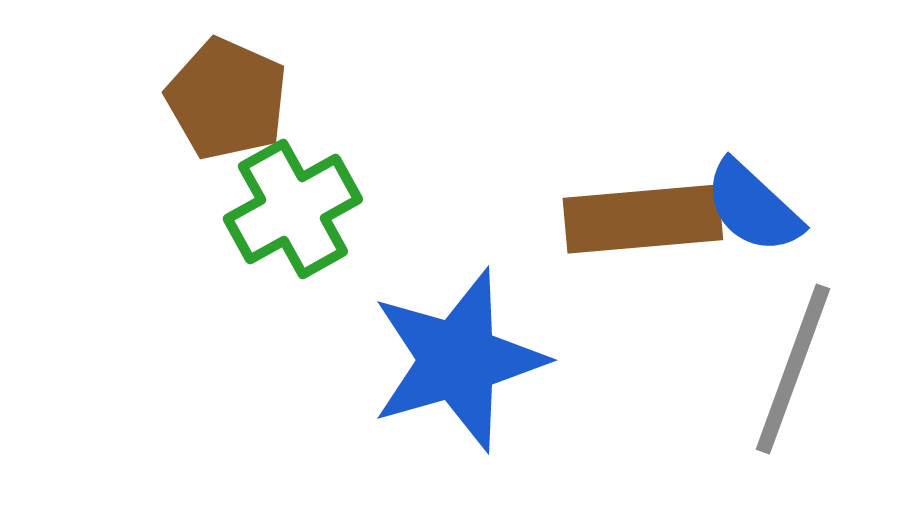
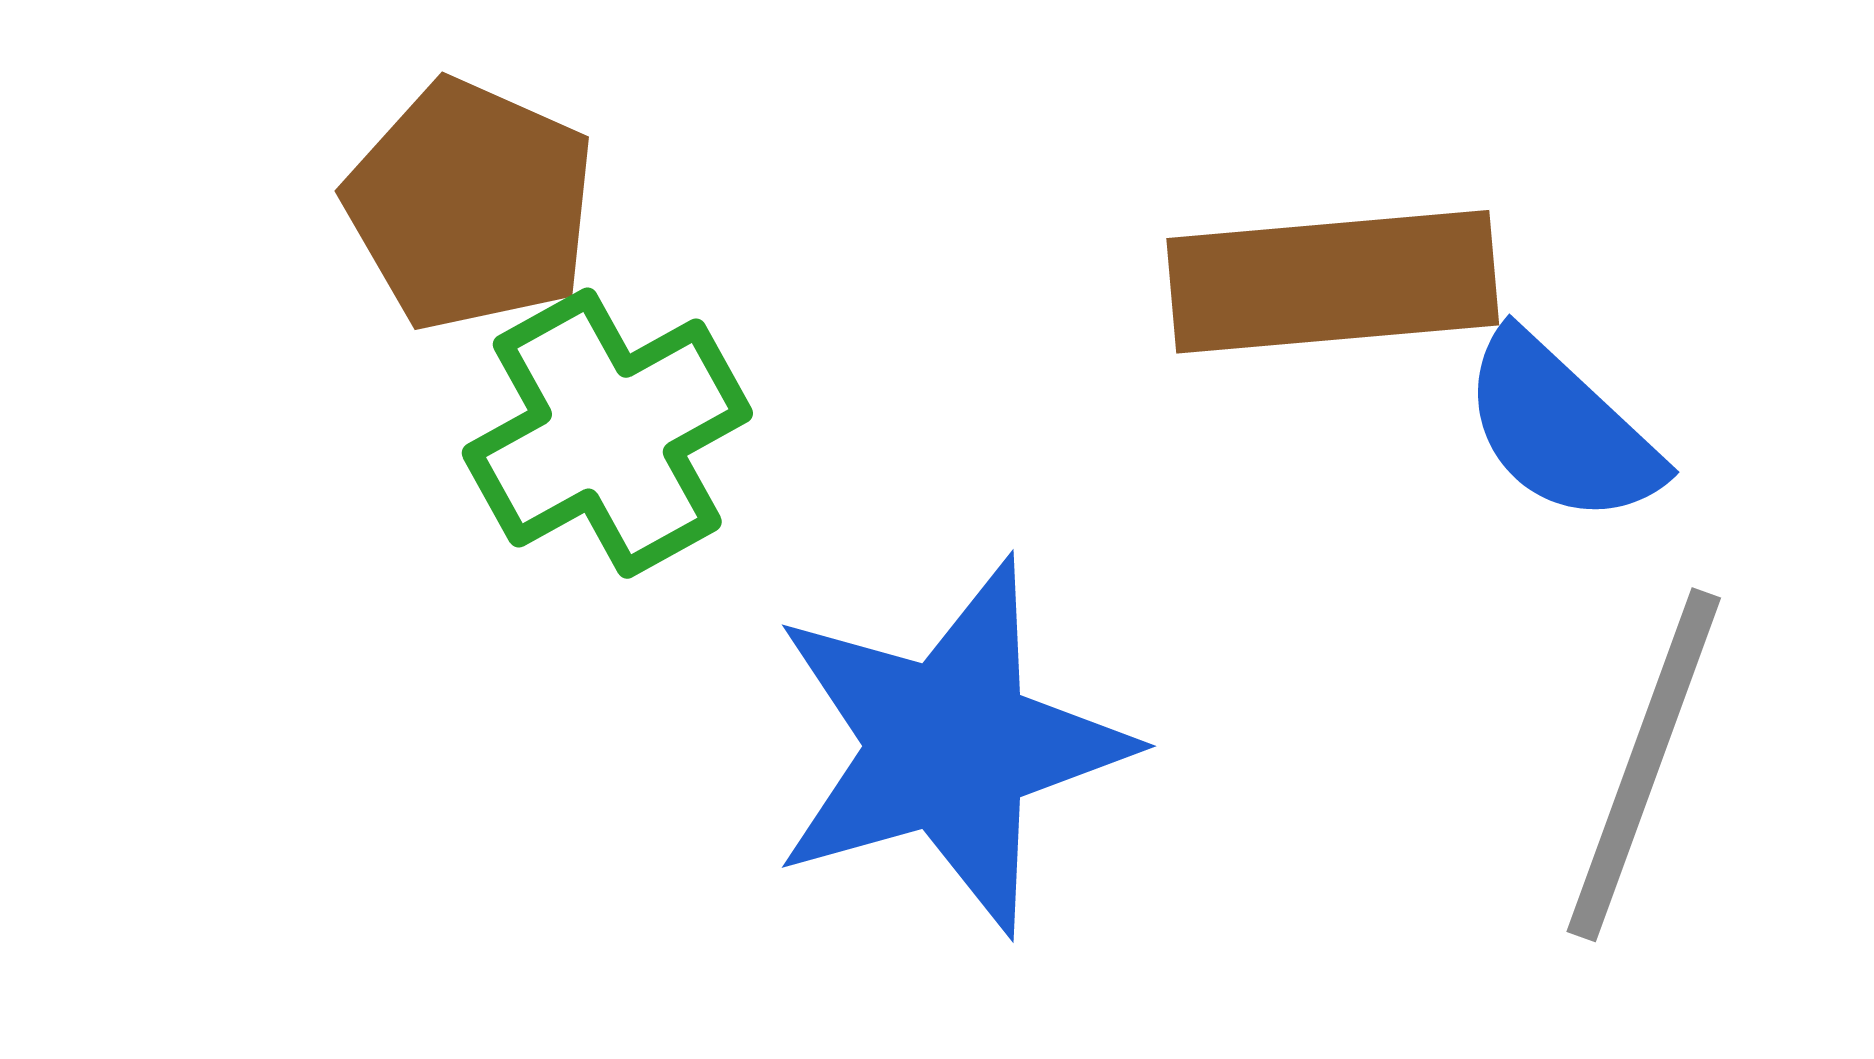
brown rectangle: (643, 219) -> (1333, 282), moved

